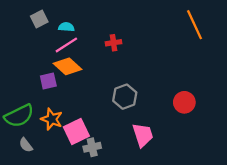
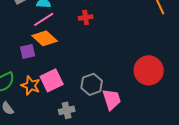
gray hexagon: (125, 97) -> (92, 84), moved
red circle: (184, 102) -> (149, 70), size x1.5
pink square: (76, 132) -> (52, 80), moved

